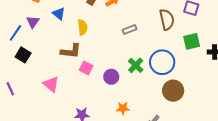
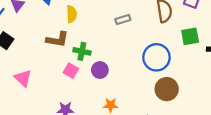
green cross: (136, 65) -> (82, 51), moved, turned -35
pink square: (86, 68) -> (71, 71), moved
pink triangle: (51, 84) -> (23, 78), moved

